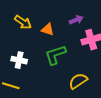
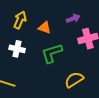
yellow arrow: (23, 22) -> (20, 20), turned -102
white cross: (19, 60) -> (17, 49), moved

